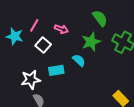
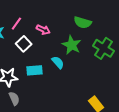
green semicircle: (100, 18) -> (83, 22), turned 138
green star: (91, 42) -> (72, 45), turned -30

